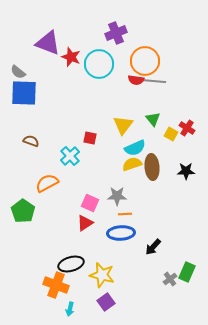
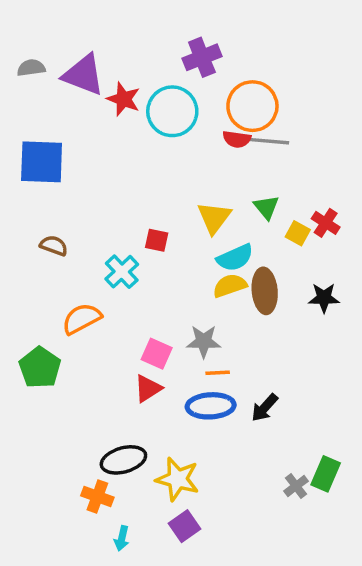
gray semicircle: (18, 72) -> (31, 68), moved, turned 133
black arrow: (153, 247) -> (265, 408), moved
orange cross: (56, 285) -> (97, 496), size x0.7

